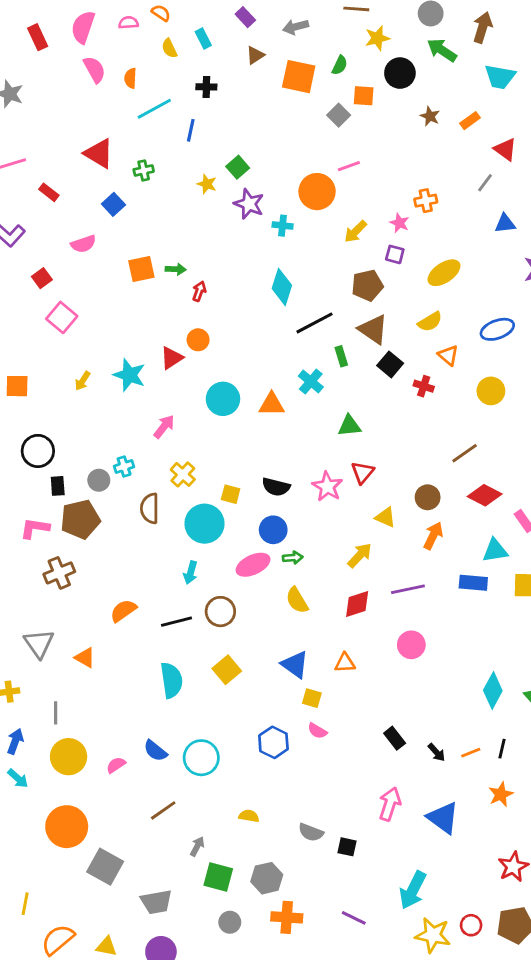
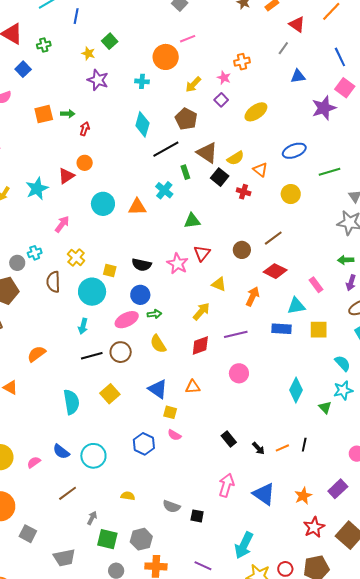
purple star: (249, 204) -> (98, 80), moved
purple square: (395, 254) -> (221, 100), turned 32
brown pentagon: (367, 285) -> (186, 119), moved, turned -30
yellow semicircle: (430, 322) -> (236, 158), moved
cyan star: (129, 375) -> (37, 189), turned 30
red diamond: (485, 495) -> (275, 271), moved
brown circle: (428, 497) -> (242, 250), moved
brown circle: (220, 612) -> (121, 352), moved
black line: (177, 622) -> (92, 356), moved
cyan diamond: (493, 690) -> (296, 390), moved
orange star: (501, 794) -> (303, 496), moved
gray square: (105, 867) -> (28, 534), size x0.7

